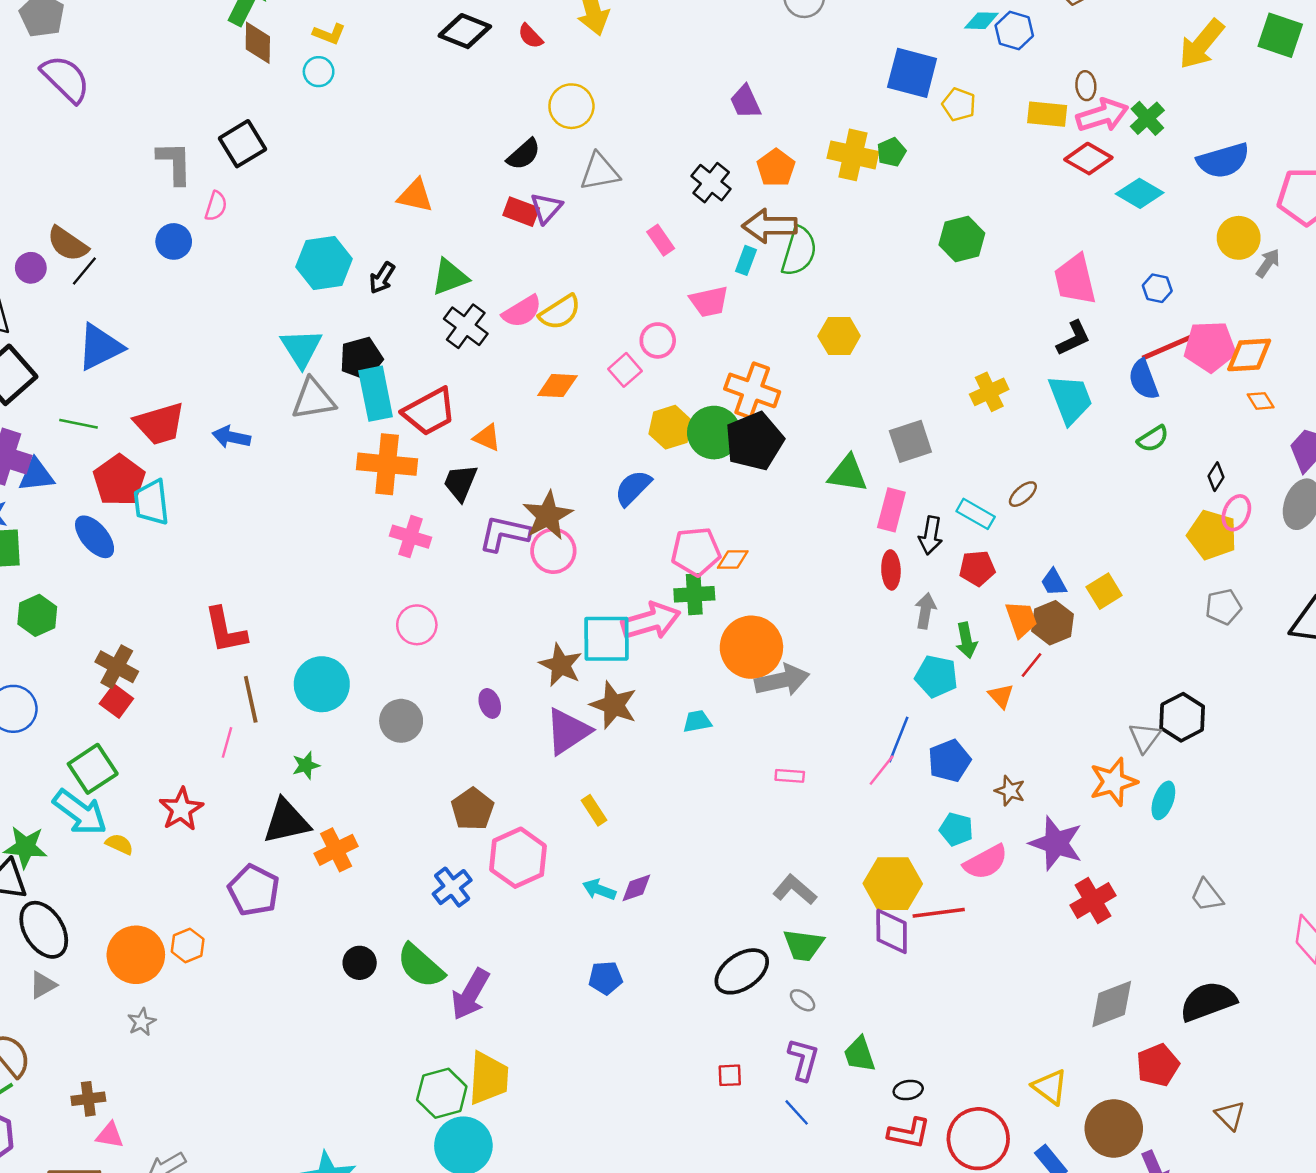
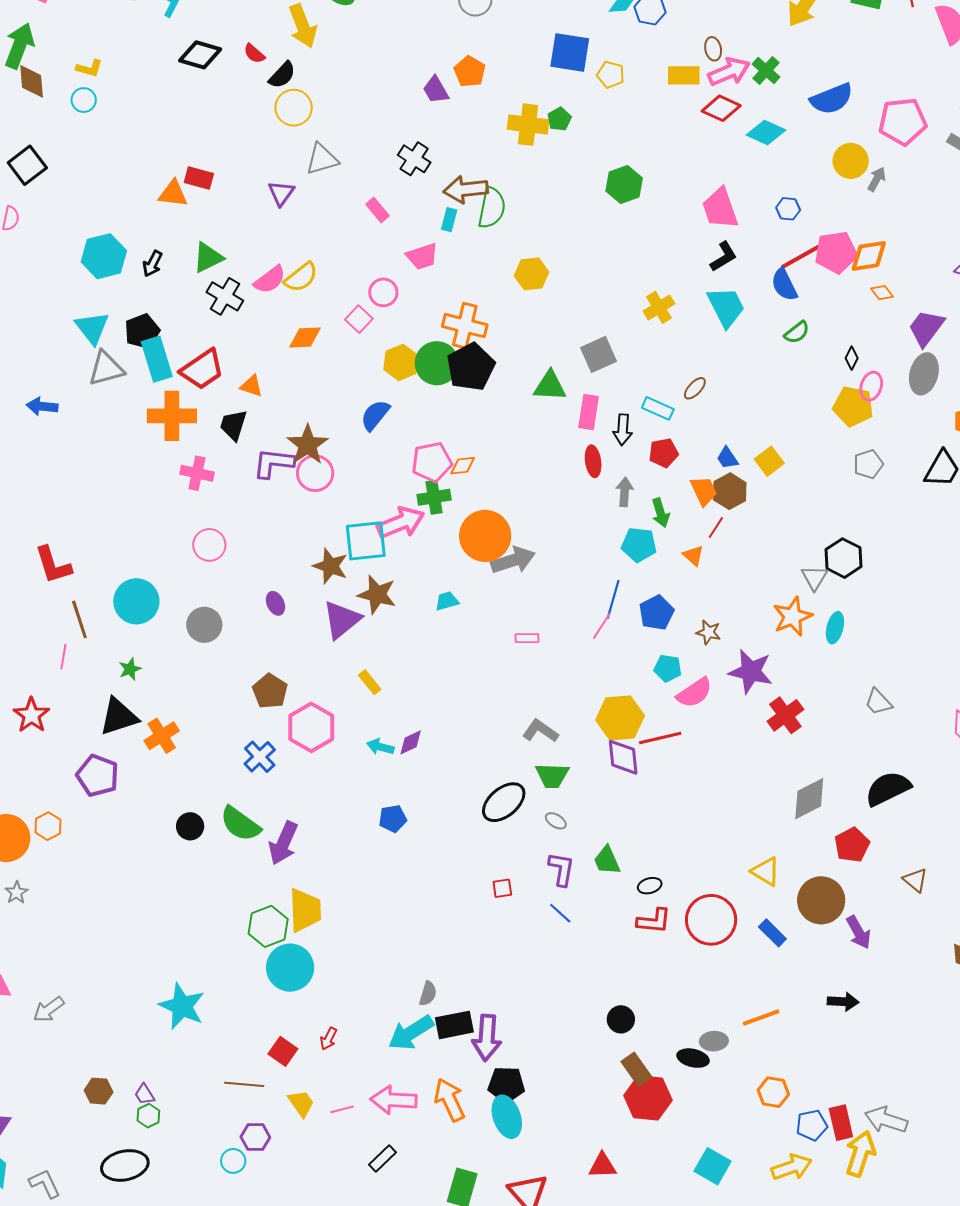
black semicircle: (524, 154) -> (282, 75), moved
orange pentagon: (776, 168) -> (470, 72), moved
red rectangle: (521, 212) -> (199, 178), moved

